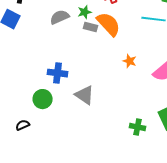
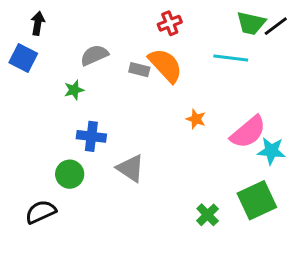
green star: (85, 12) -> (74, 90), moved
black semicircle: (23, 125) -> (41, 212), size x1.5
green cross: (138, 127) -> (208, 215), turned 35

